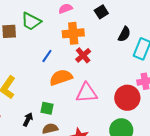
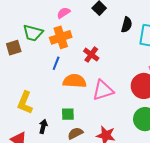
orange cross: (73, 33) -> (61, 37), moved
orange semicircle: (61, 77) -> (75, 81), turned 35
black arrow: (28, 119) -> (43, 126), moved

